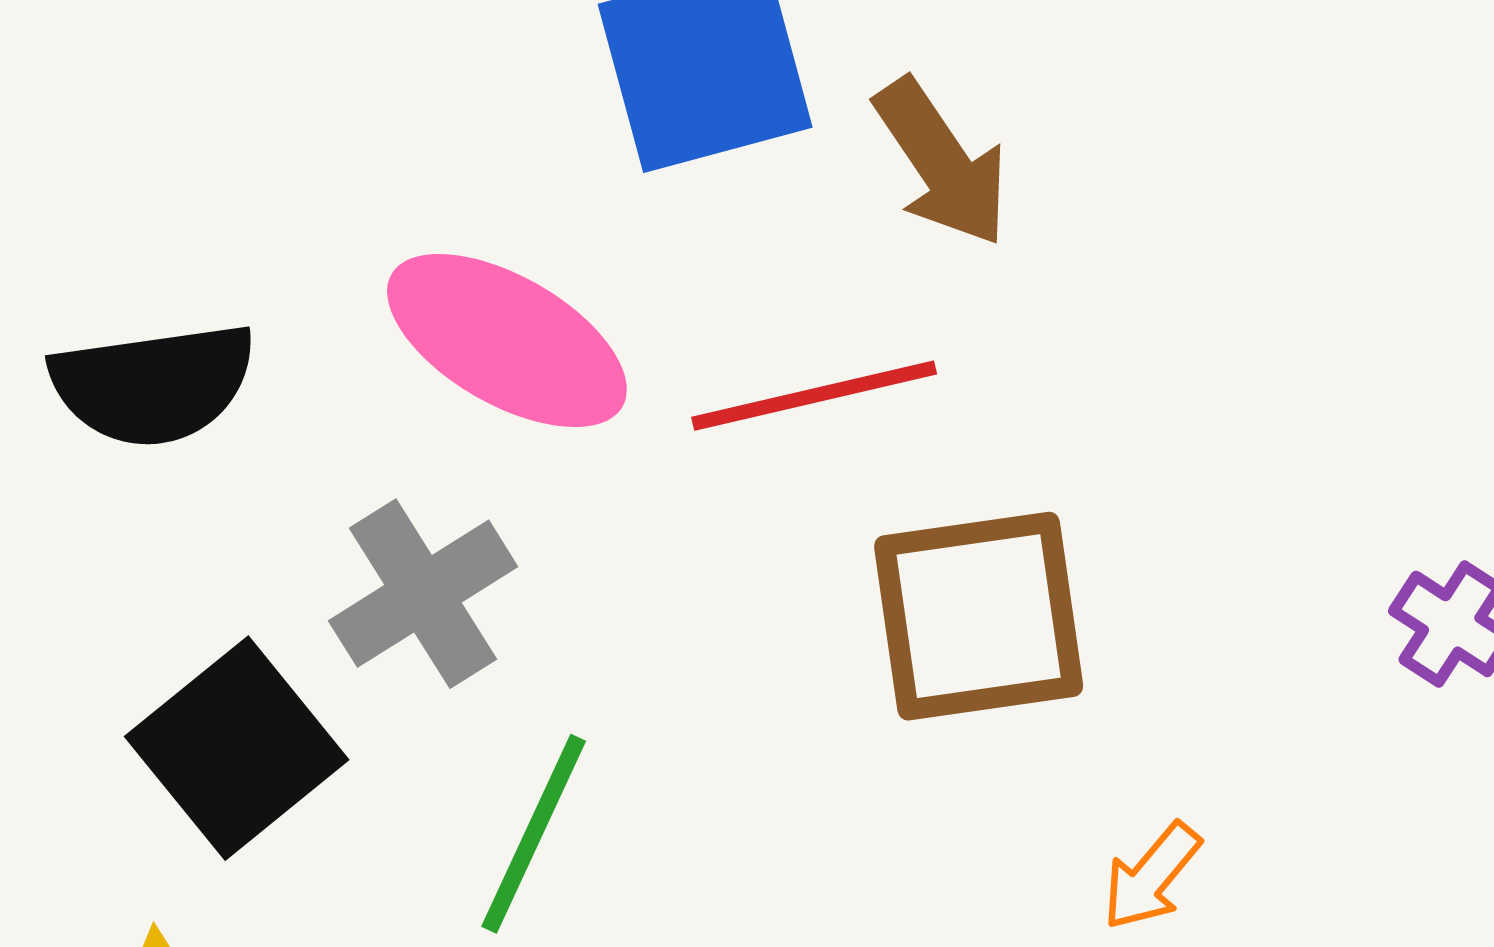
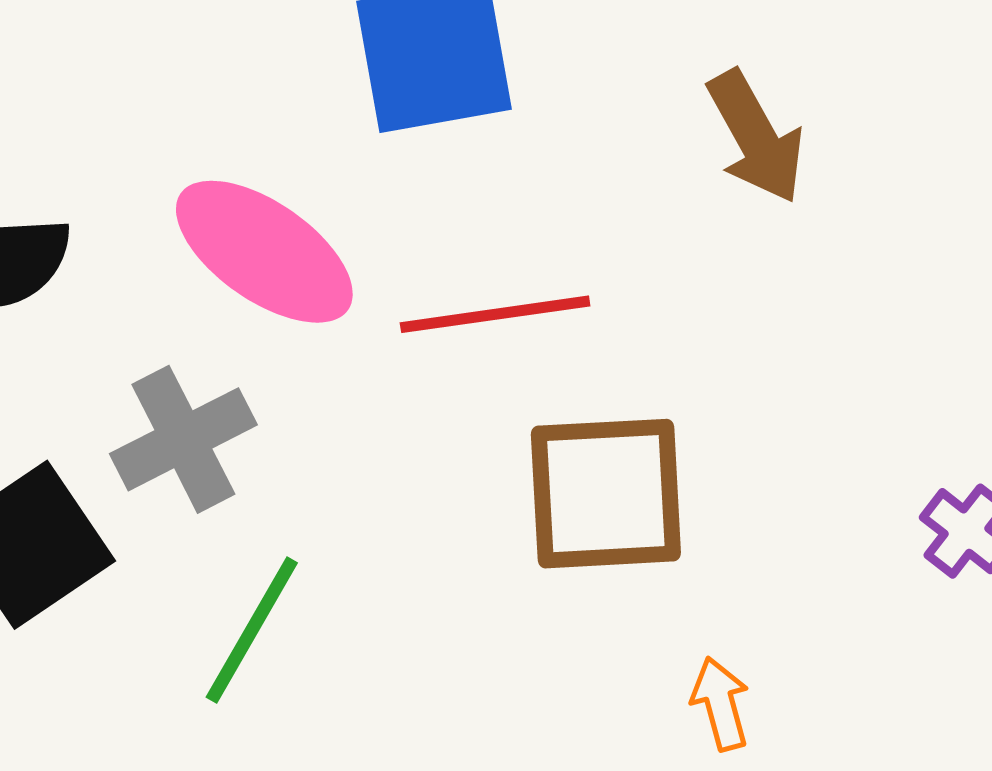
brown arrow: (942, 163) -> (756, 137), moved
orange arrow: (1151, 876) -> (720, 704), turned 120

